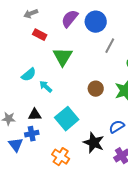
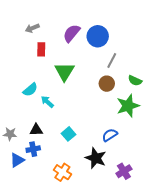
red rectangle: (40, 35) -> (41, 49), turned 64
brown circle: (96, 89) -> (107, 84), moved
cyan square: (67, 119) -> (68, 134), size x0.6
blue semicircle: (117, 127) -> (110, 135), moved
blue triangle: (16, 145) -> (17, 160), turned 35

